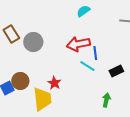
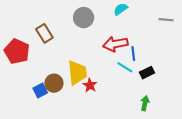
gray circle: (33, 42) -> (84, 18), moved
black rectangle: (116, 71) -> (147, 73), moved
yellow trapezoid: (42, 99) -> (77, 73), moved

